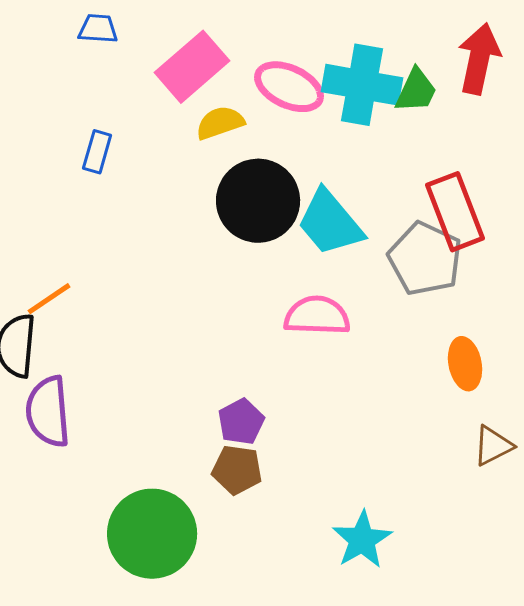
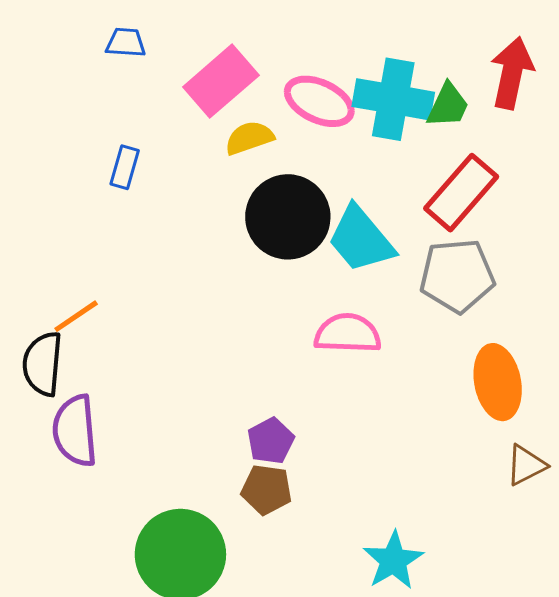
red rectangle: (455, 212) -> (461, 193), moved, turned 62
gray pentagon: (425, 259) -> (457, 276), turned -30
orange ellipse: (465, 364) -> (498, 382), size x1.4

